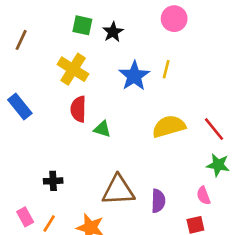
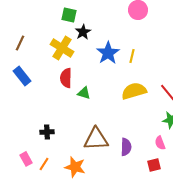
black star: (113, 32) -> (83, 32), moved
brown line: (21, 40) -> (20, 43), moved
yellow line: (166, 69) -> (132, 56), moved

